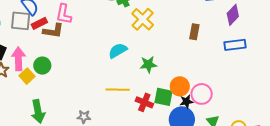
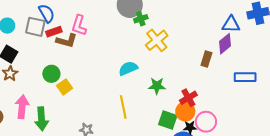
purple diamond: (233, 15) -> (225, 44), moved
pink arrow: (18, 59) -> (22, 107), moved
yellow square: (27, 76) -> (65, 87), moved
yellow line: (118, 90) -> (123, 107), turned 70
red cross: (144, 102) -> (188, 98), moved, turned 30

